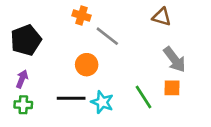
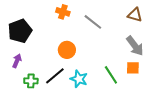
brown triangle: (162, 17) -> (135, 15), moved
gray line: (107, 36) -> (93, 22), moved
black line: (71, 98) -> (55, 76), turned -40
green cross: (23, 105) -> (31, 81), moved

